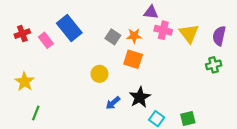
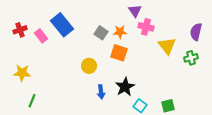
purple triangle: (151, 12) -> (135, 11), turned 48
yellow triangle: (189, 34) -> (167, 46), moved
yellow star: (25, 82) -> (22, 73), turned -30
blue arrow: (113, 103) -> (101, 92), turned -56

